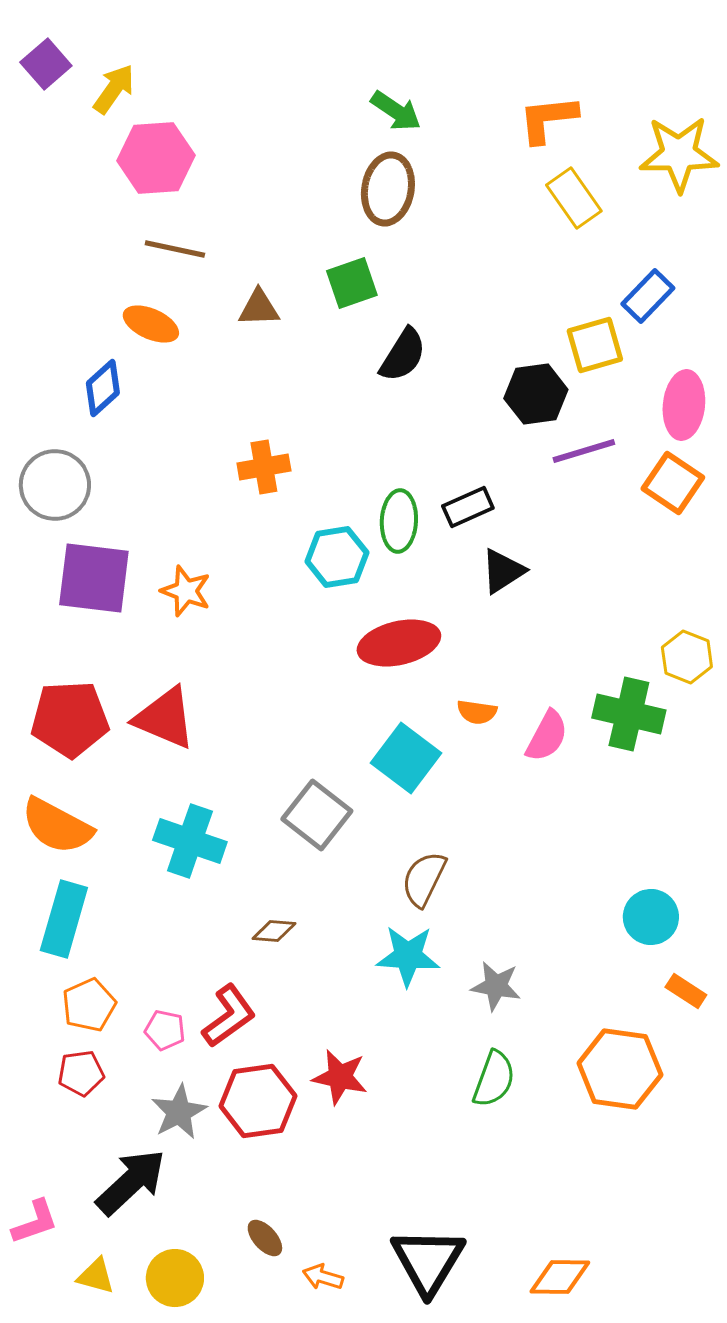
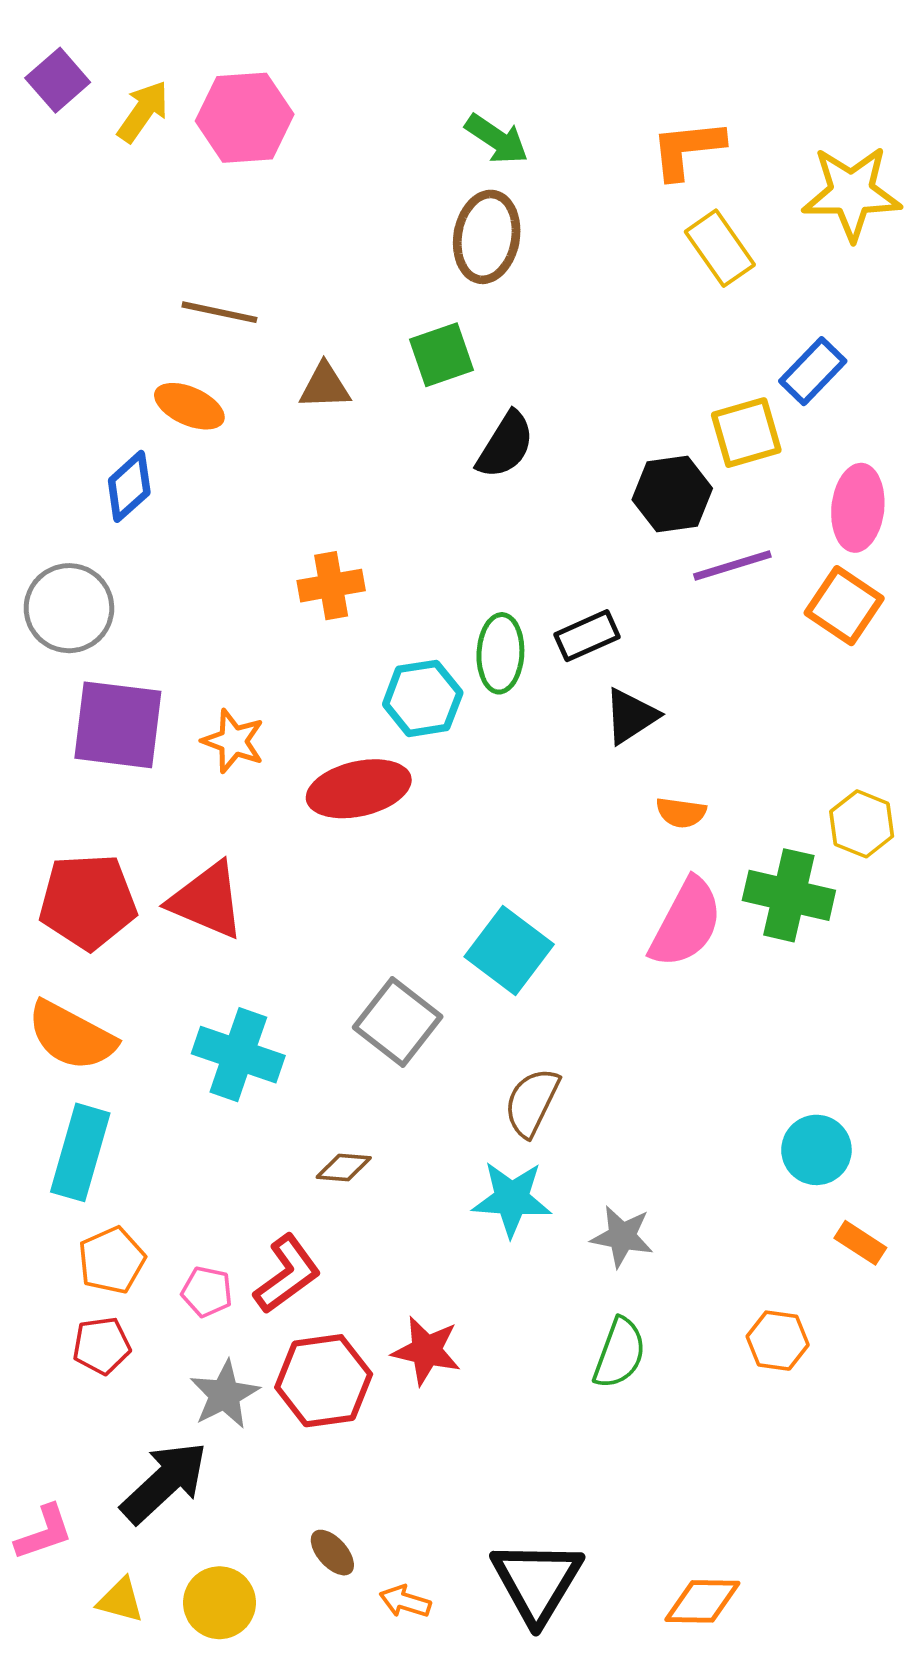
pink hexagon: (156, 158) -> (245, 118), moved
red ellipse: (399, 643) -> (359, 789), moved
orange semicircle: (477, 712) -> (681, 813), moved
pink semicircle: (547, 736) -> (686, 923), size x1.4
orange hexagon: (620, 1069) -> (778, 1341), size x0.6

